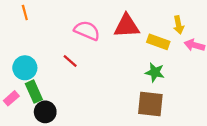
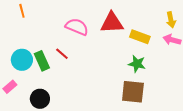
yellow arrow: (179, 25) -> (171, 20), moved
green rectangle: (34, 92) -> (42, 61), moved

